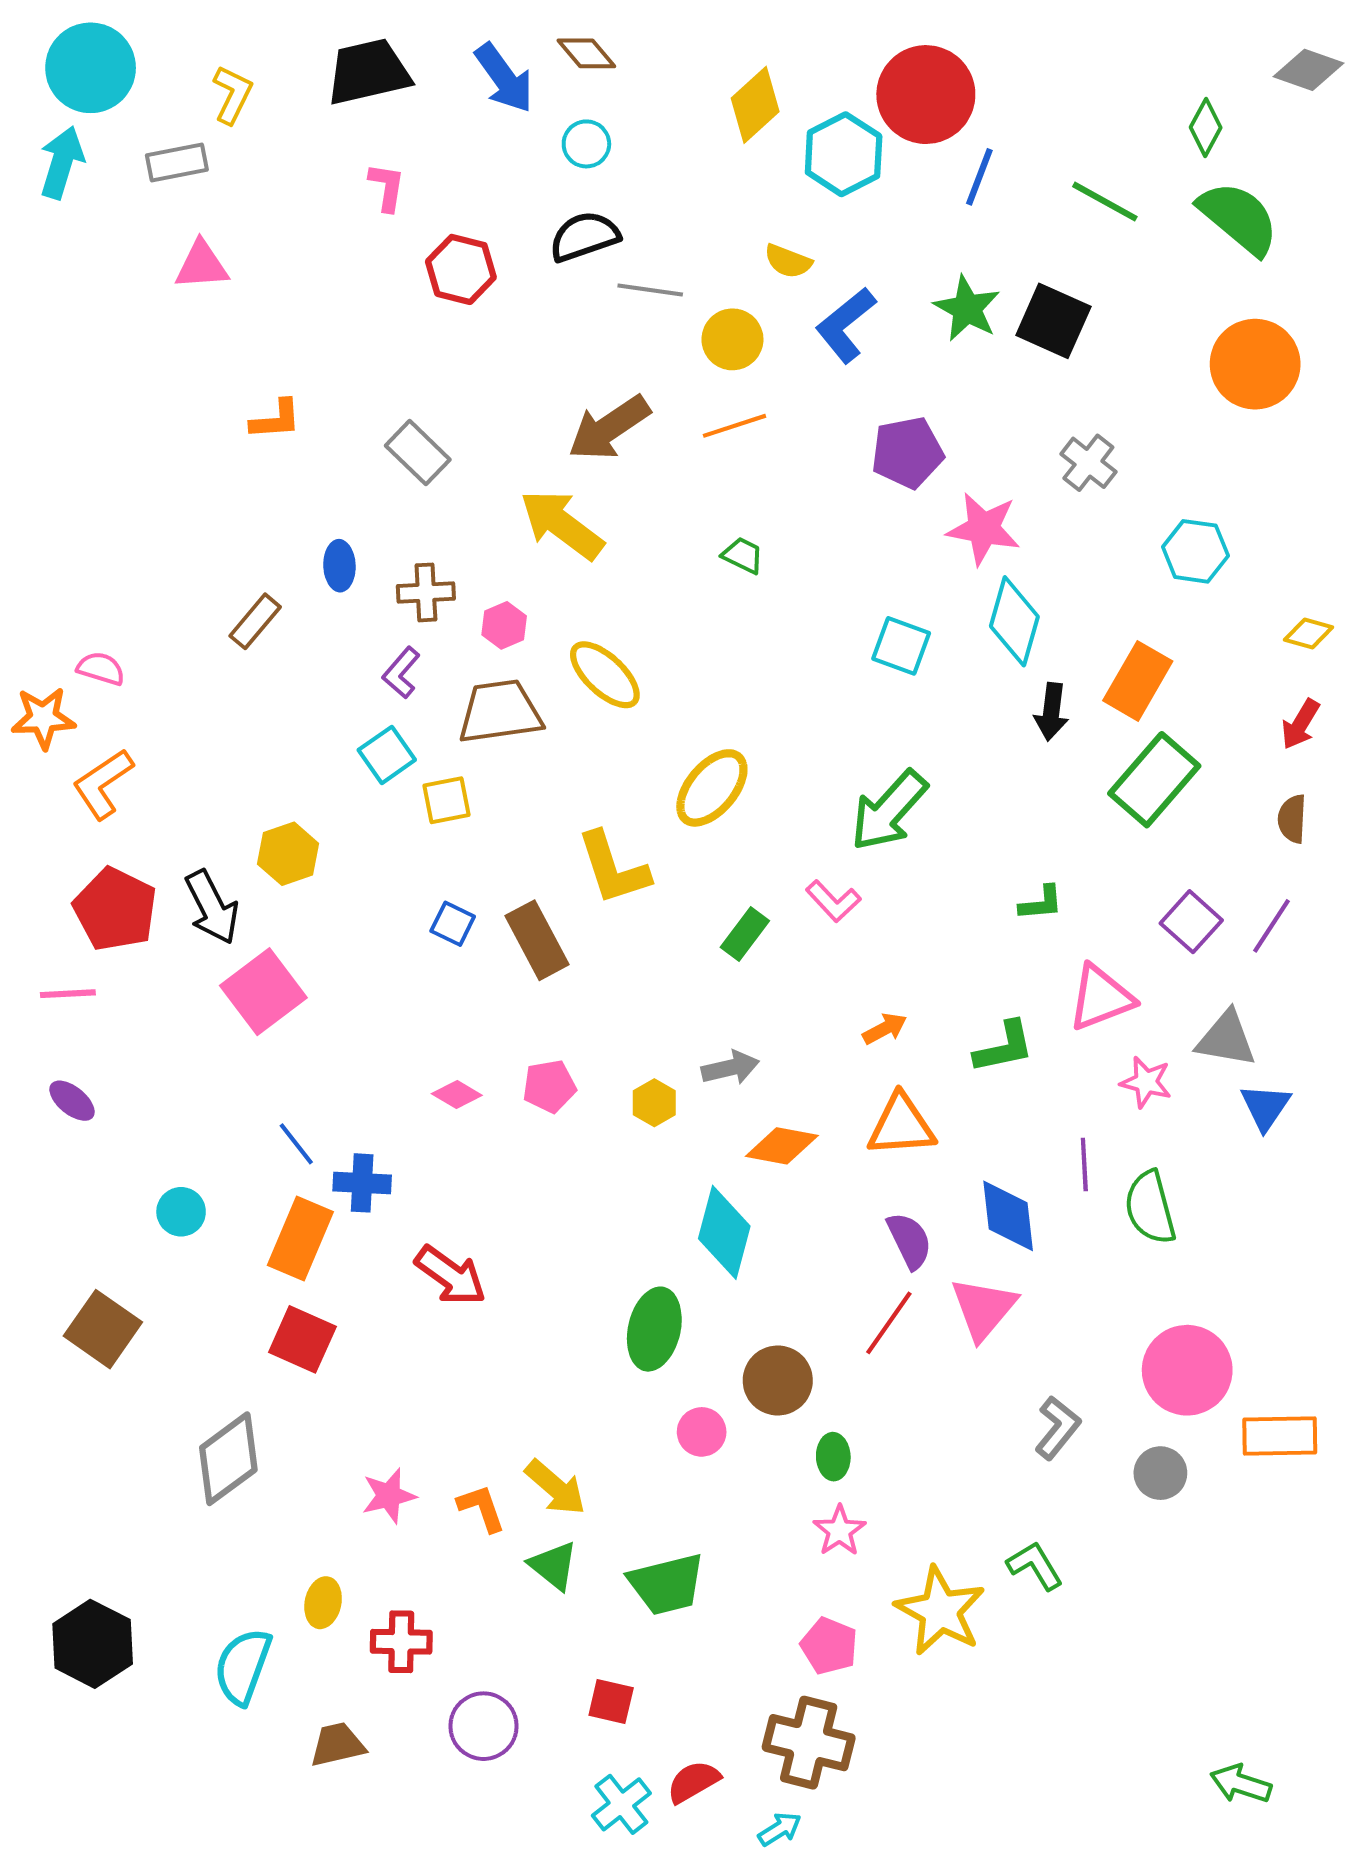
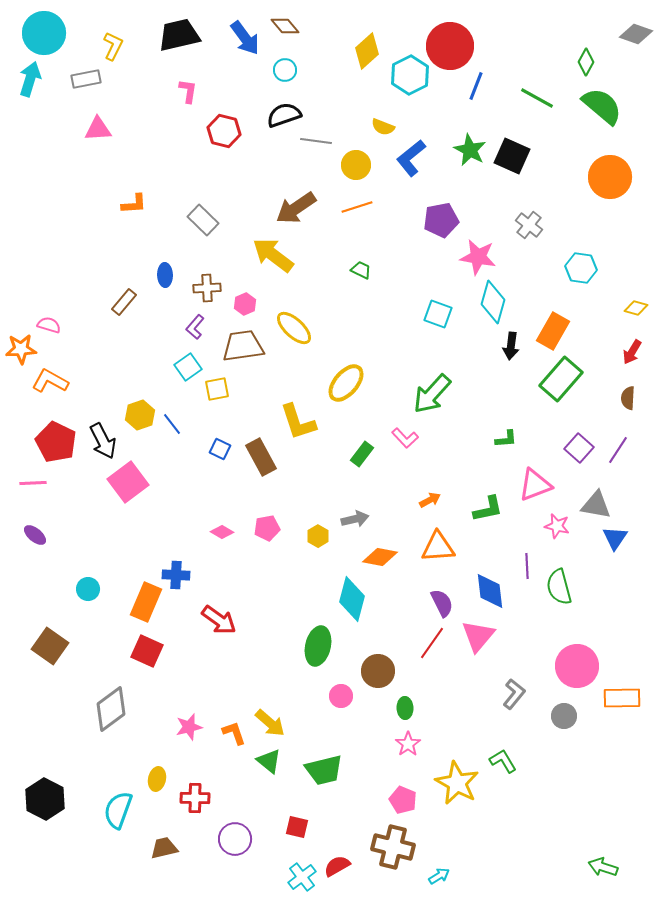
orange L-shape: (103, 784) -> (50, 381), turned 63
blue line: (296, 1144) -> (172, 424), moved
cyan arrow: (780, 1829) -> (439, 876), moved

